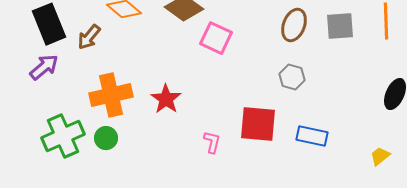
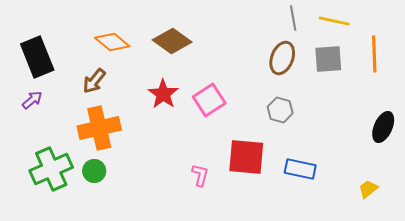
brown arrow: (89, 37) -> (94, 81), moved
pink square: (216, 38) -> (209, 100), moved, turned 32
purple arrow: (44, 67) -> (32, 100), size x0.7
red star: (166, 99) -> (163, 94), moved

